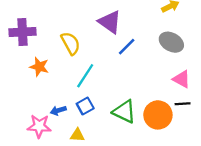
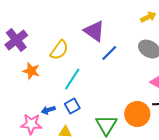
purple cross: (22, 32) -> (16, 40), turned -35
yellow semicircle: (71, 43) -> (59, 50), turned 65
green triangle: (124, 112) -> (106, 125), moved, turned 35

